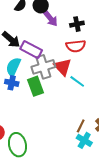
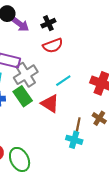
red triangle: (63, 67) -> (50, 104), moved
cyan line: (77, 81) -> (63, 81), turned -56
cyan cross: (84, 140) -> (74, 140), moved

